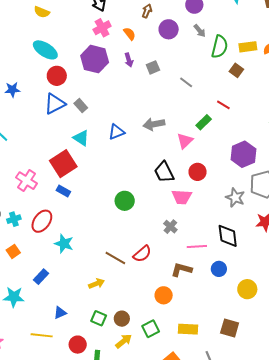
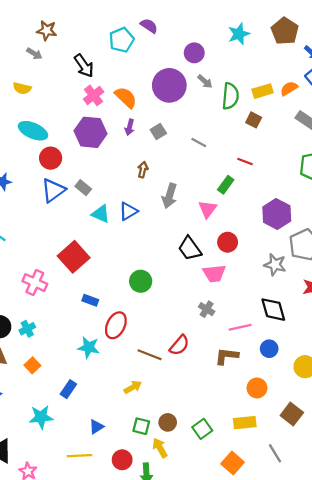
brown arrow: (147, 11) -> (143, 170), moved
purple circle: (169, 29) -> (169, 85), size x1.5
orange semicircle: (130, 34) -> (126, 97), size x1.5
purple arrow: (129, 60) -> (130, 127), turned 40
gray arrow: (154, 124) -> (170, 196), turned -55
cyan triangle: (81, 138) -> (101, 214), moved
blue rectangle: (63, 191) -> (90, 300), moved
green circle: (125, 201) -> (141, 281), moved
red ellipse: (42, 221) -> (116, 325), moved
orange circle: (164, 295) -> (257, 388), moved
brown square: (230, 328) -> (292, 414), turned 30
yellow arrow: (124, 341) -> (160, 448), moved, turned -72

